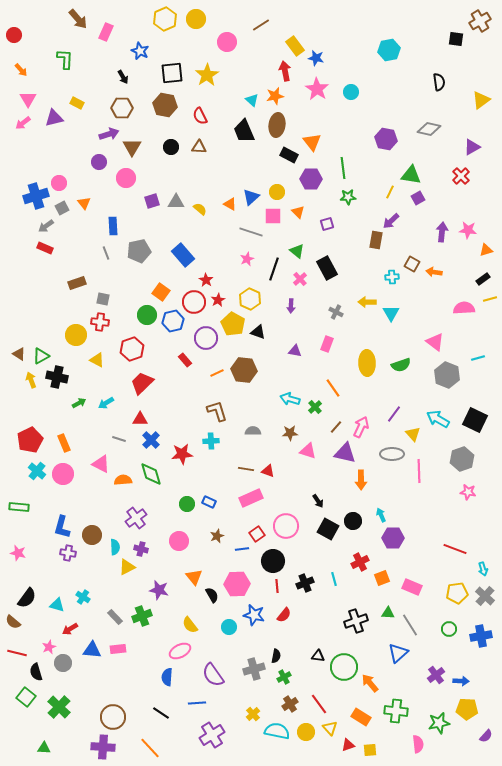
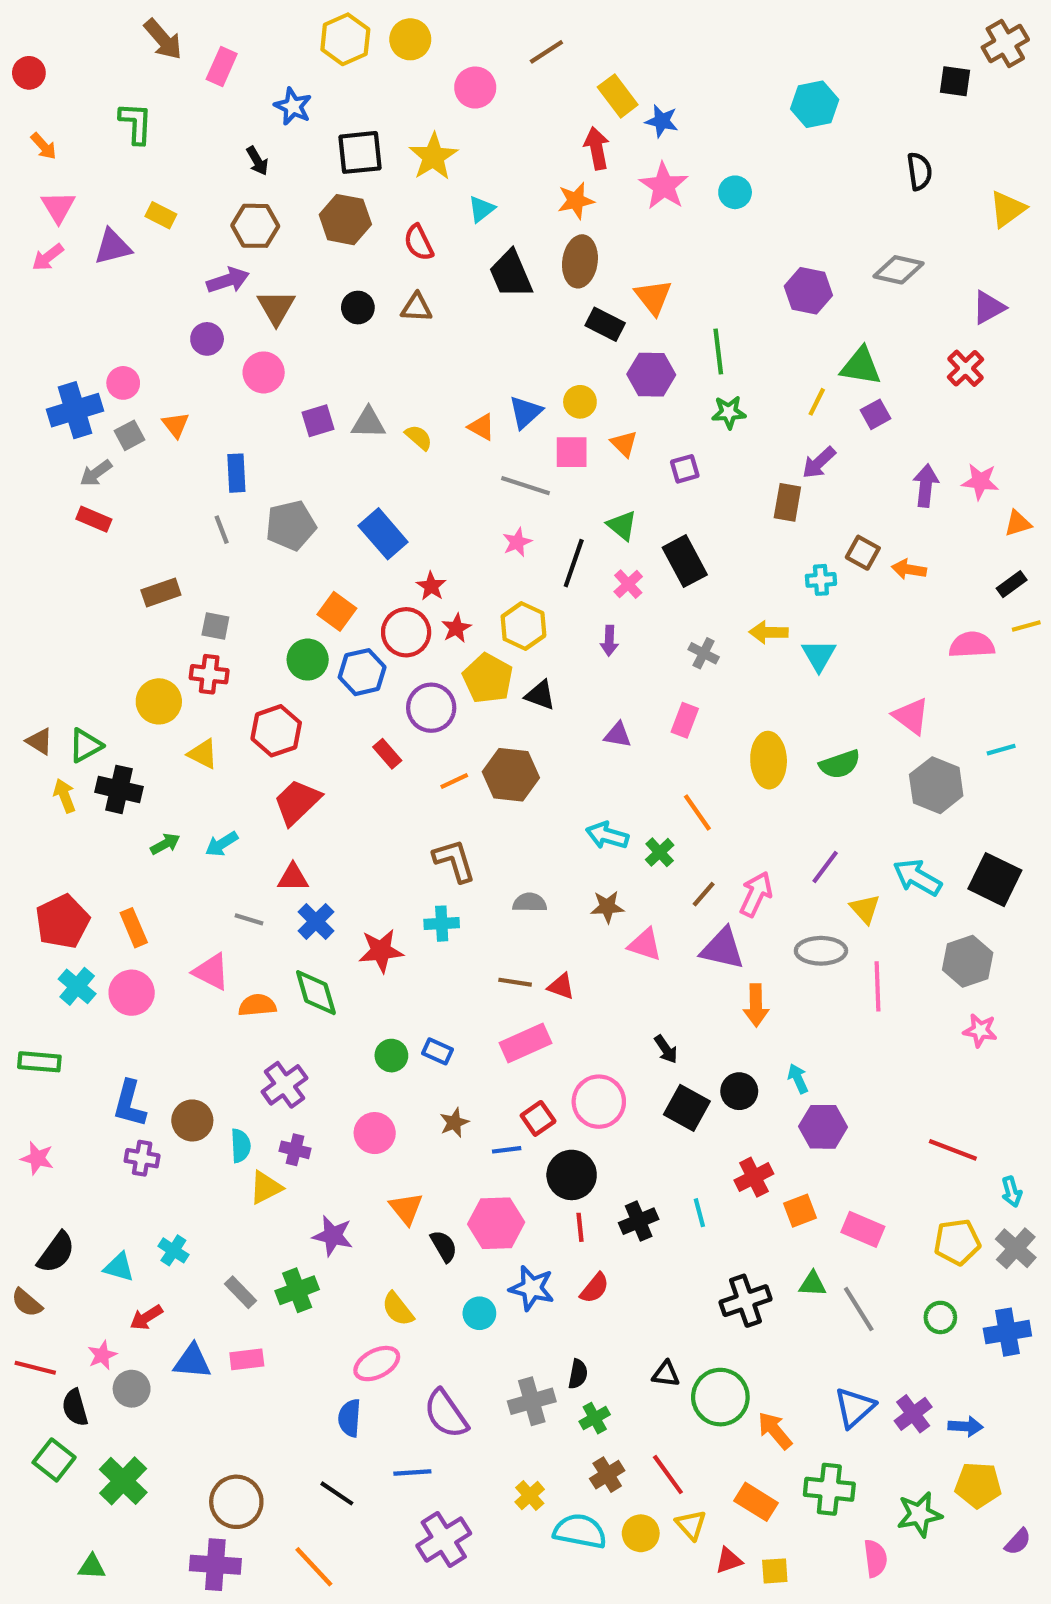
cyan triangle: (252, 100) -> (481, 209), moved, turned 40
blue triangle: (398, 653) -> (854, 1408), moved

